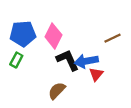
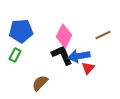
pink diamond: (53, 36) -> (64, 36), moved
brown semicircle: (57, 91) -> (40, 83), moved

